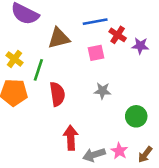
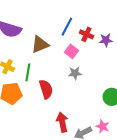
blue line: (95, 22) -> (67, 27), turned -42
pink square: (96, 53) -> (72, 51), turned -32
gray star: (102, 91) -> (75, 73), moved

